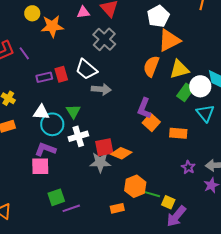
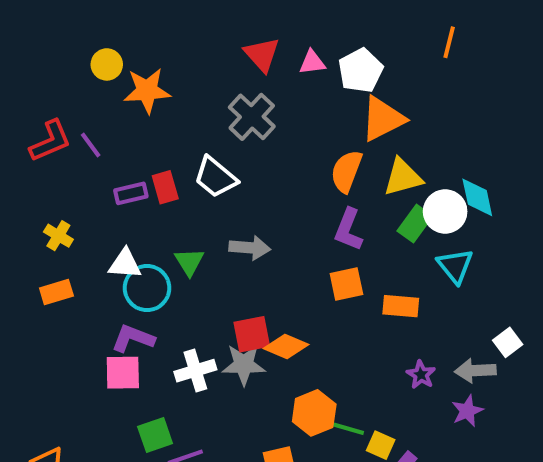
pink triangle: (83, 12) -> (312, 62), moved
gray arrow: (101, 89) -> (250, 248), moved
purple L-shape: (144, 108) -> (348, 230), moved
orange square: (151, 122) -> (346, 284), turned 36
white cross: (78, 136) -> (195, 371), moved

